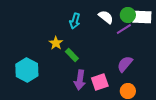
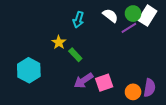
white rectangle: (142, 17) -> (147, 16), turned -60
purple semicircle: (125, 64) -> (150, 88), moved, turned 150
purple arrow: (80, 80) -> (84, 81), turned 48

